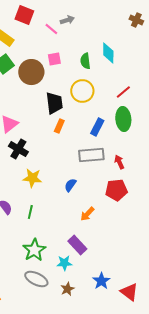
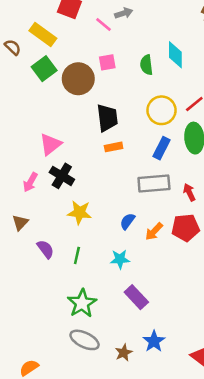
yellow circle: (82, 91) -> (162, 110), moved
orange rectangle: (59, 126) -> (114, 147), turned 56
orange arrow: (87, 214) -> (154, 231), moved
cyan star: (64, 263) -> (120, 259), moved
blue star: (101, 281) -> (154, 341), moved

